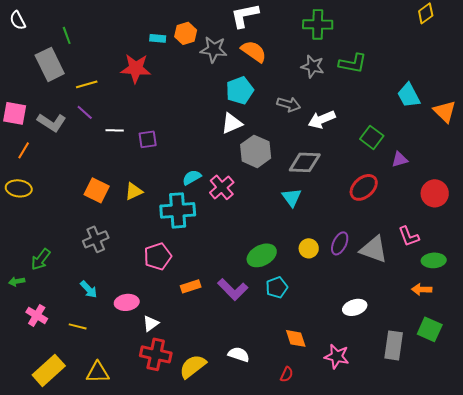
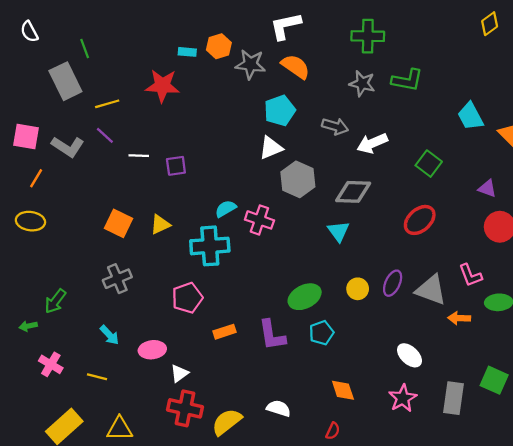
purple triangle: (400, 159) -> (487, 188), moved, turned 36
pink cross: (222, 187) -> (259, 220), turned -30
purple L-shape: (233, 289) -> (272, 335), turned 36
orange arrow: (422, 289) -> (459, 318), moved
white ellipse: (355, 307) -> (410, 355), turned 60
pink star: (337, 356) -> (403, 398), moved, turned 30

